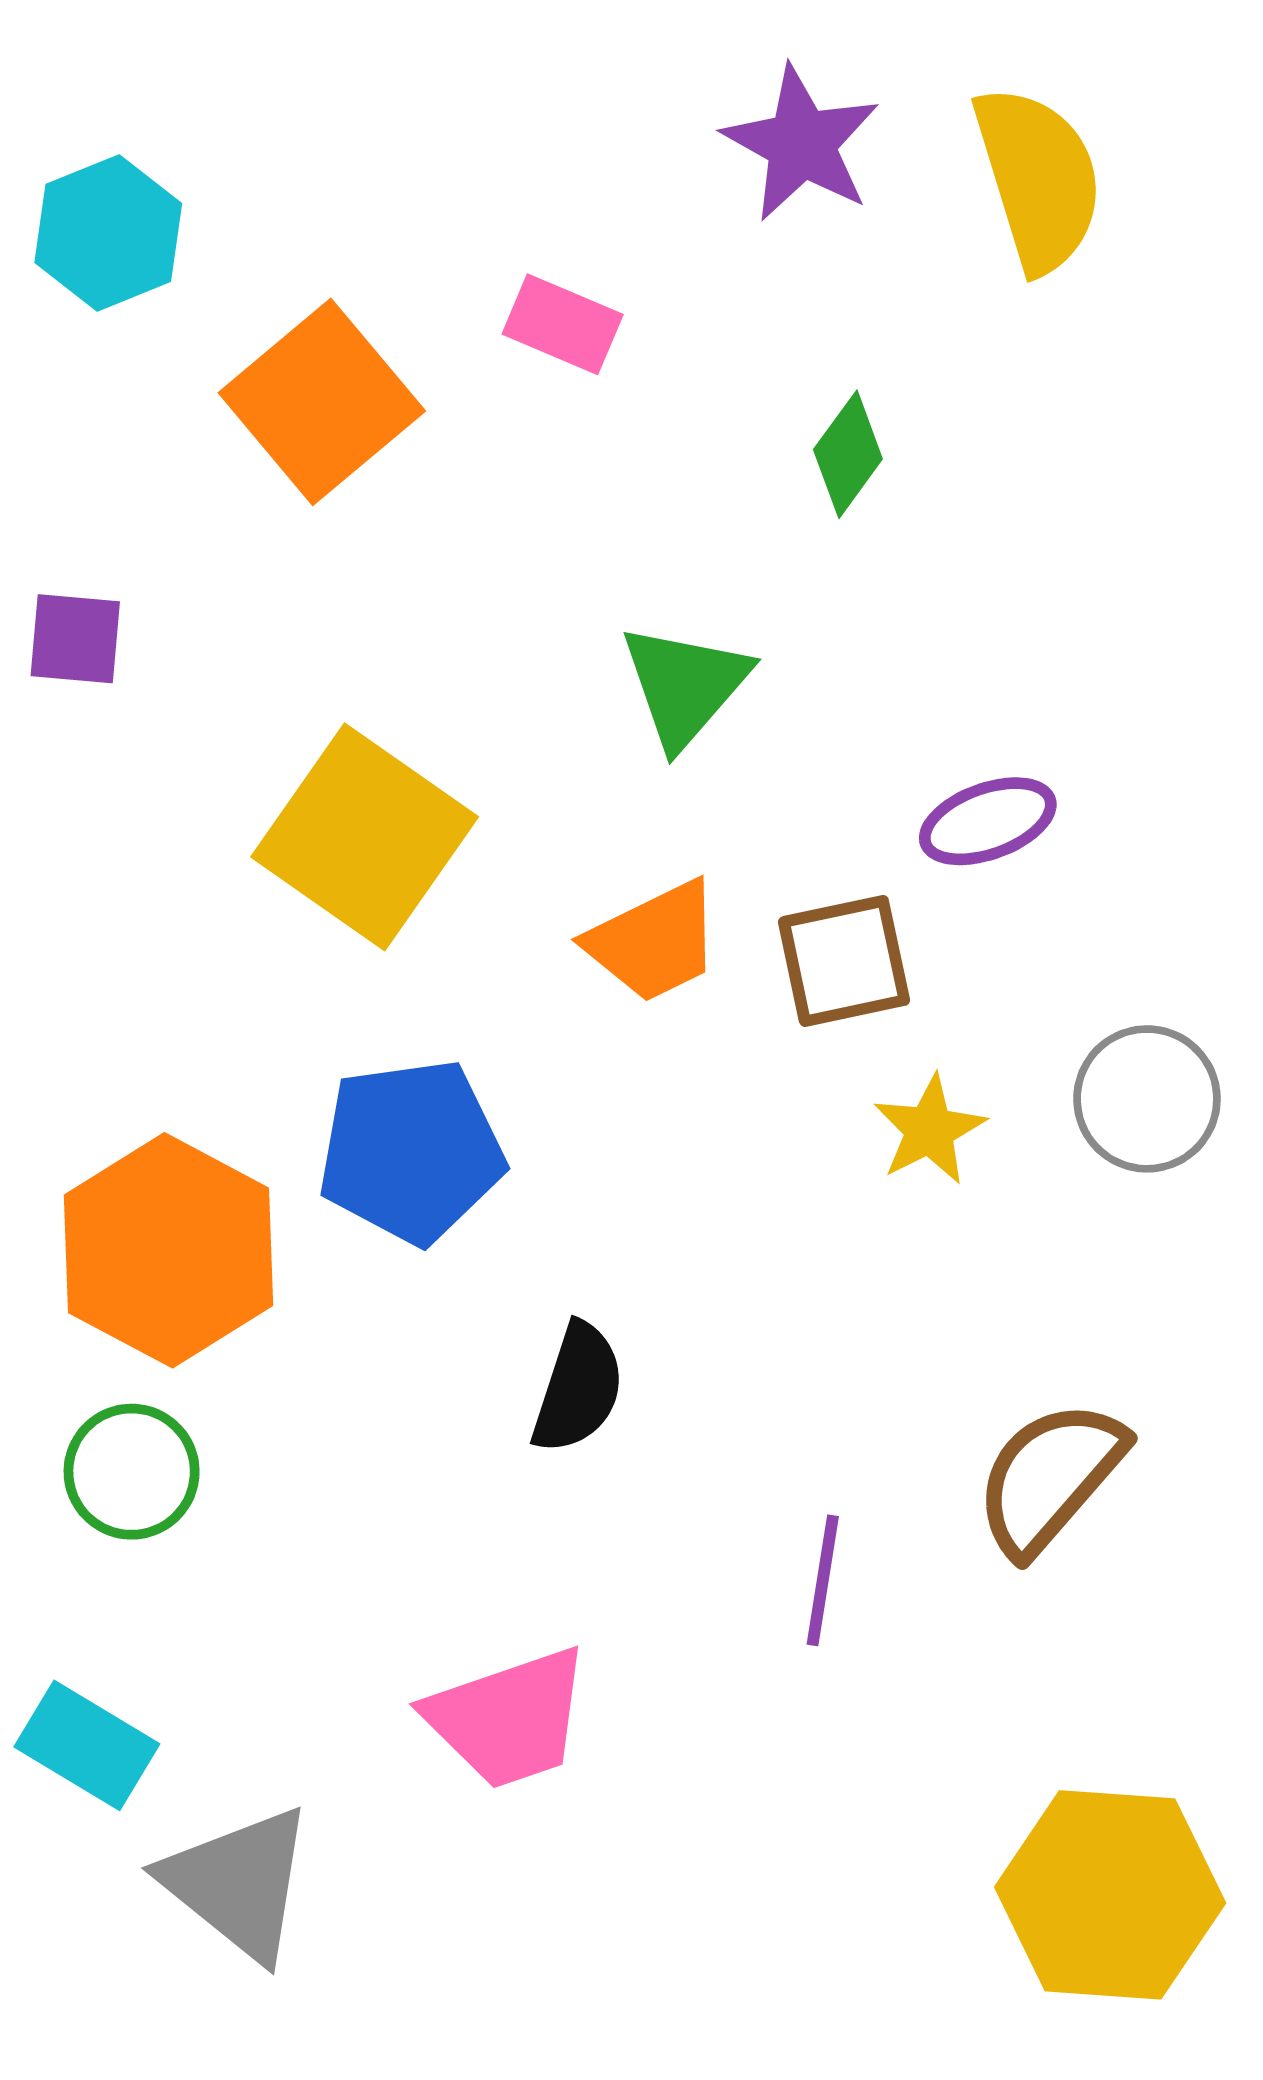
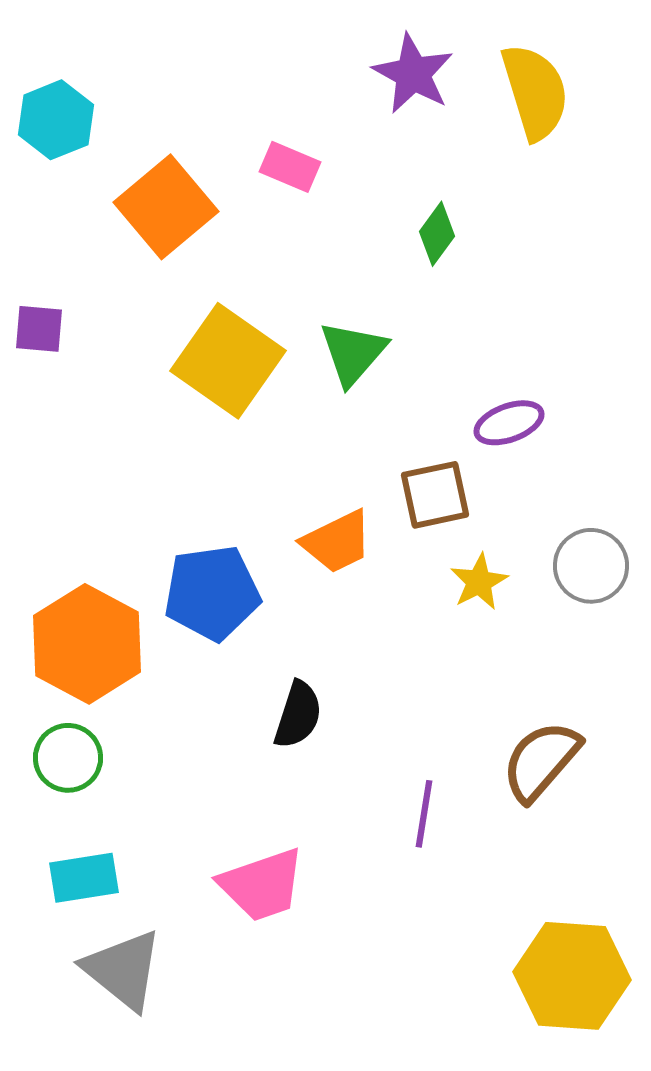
yellow square: (365, 837) -> (228, 361), moved
orange trapezoid: (654, 942) -> (337, 542), moved
cyan rectangle: (87, 1745) -> (84, 878), moved, turned -40

